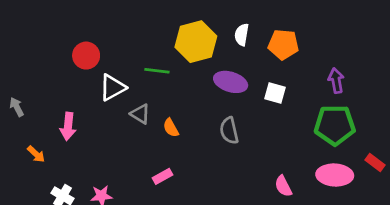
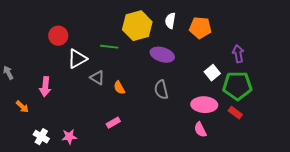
white square: (275, 93) -> (212, 73), moved, turned 35
red rectangle: (375, 163) -> (235, 113), moved
pink ellipse: (335, 175) -> (204, 105), moved

